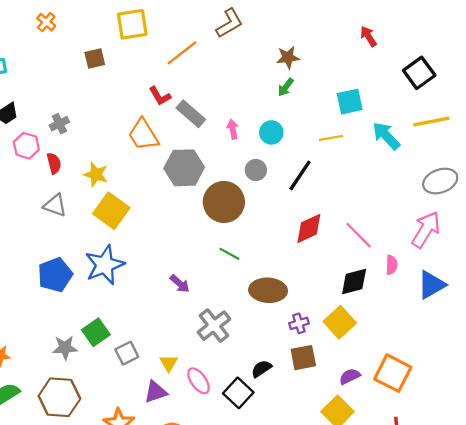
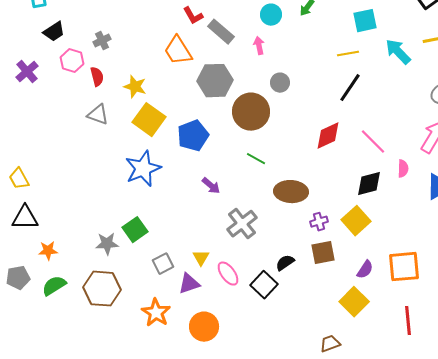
cyan circle: (271, 132) -> (271, 15), moved
black line: (300, 175) -> (350, 88), moved
blue pentagon: (55, 275) -> (193, 136), moved
gray square: (127, 353) -> (163, 264), moved
orange square: (393, 373) -> (404, 267), turned -32
purple semicircle: (350, 376) -> (365, 270), turned 150

